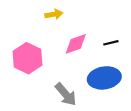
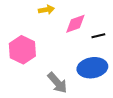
pink diamond: (76, 44) -> (75, 24), moved

